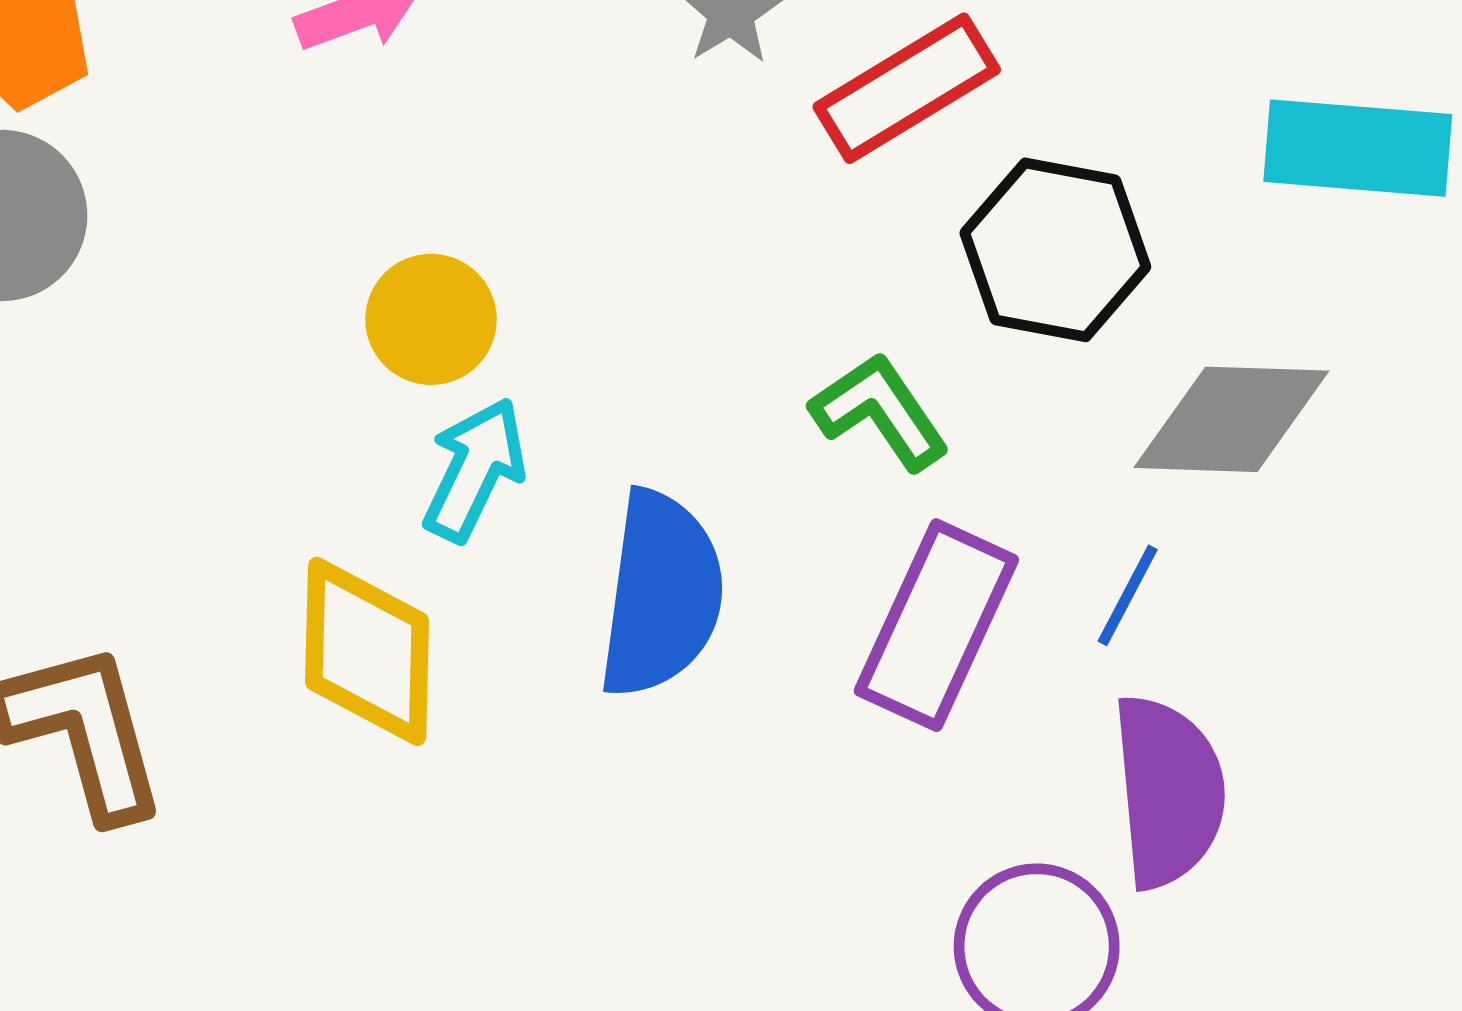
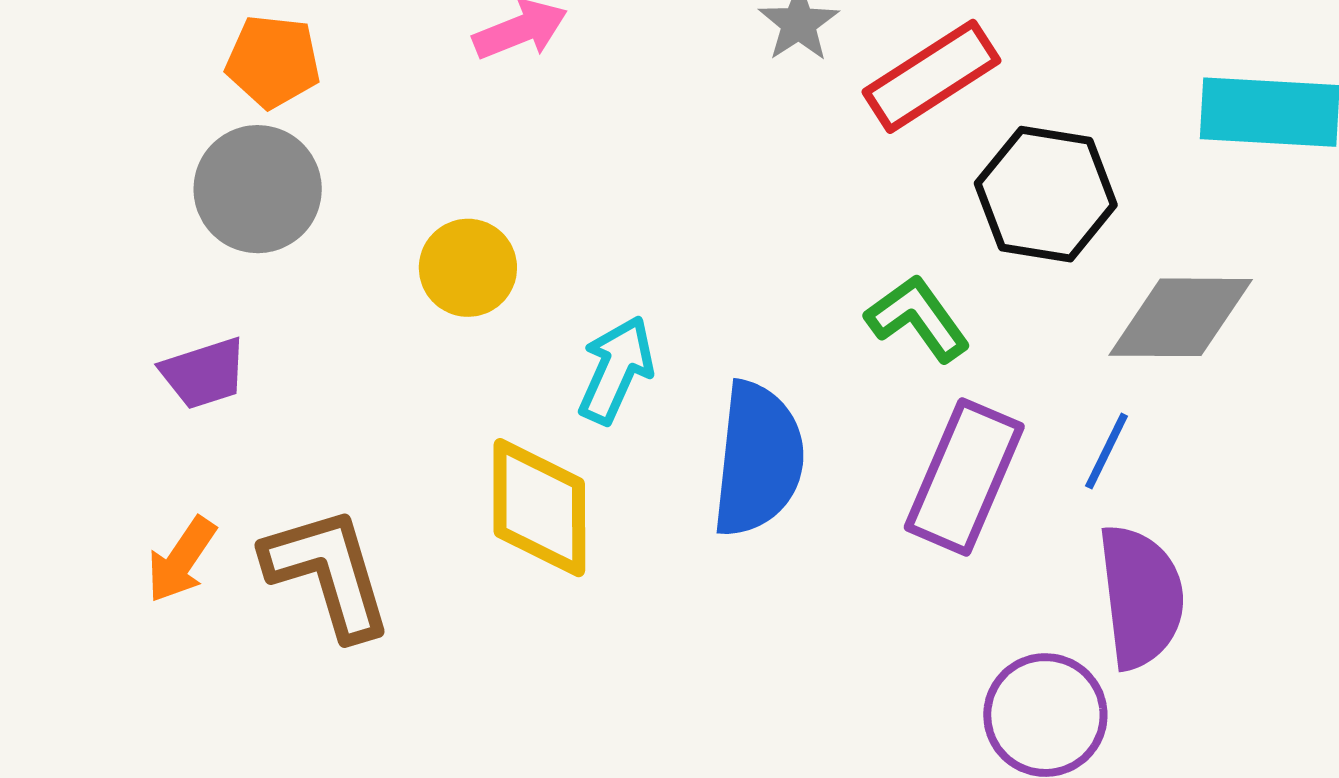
yellow circle: (431, 319) -> (468, 268), moved

